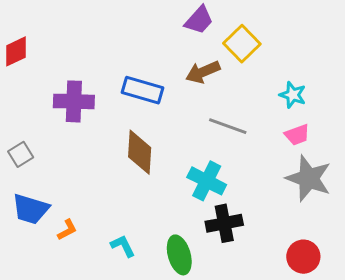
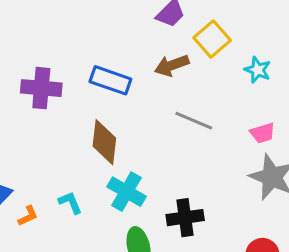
cyan star: (293, 95) -> (258, 70), moved
cyan cross: (207, 181) -> (127, 192), moved
cyan L-shape: (123, 246) -> (70, 203), moved

